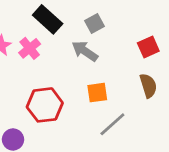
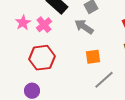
red hexagon: (45, 105) -> (42, 58), moved

